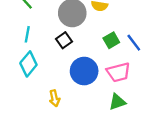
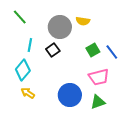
cyan line: (27, 34) -> (30, 45), moved
blue circle: (84, 71) -> (70, 95), moved
yellow arrow: (54, 98) -> (28, 93), moved, turned 136

